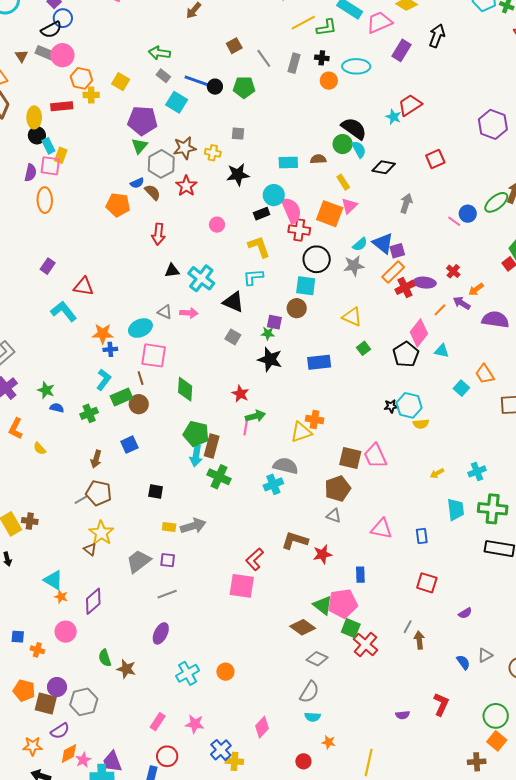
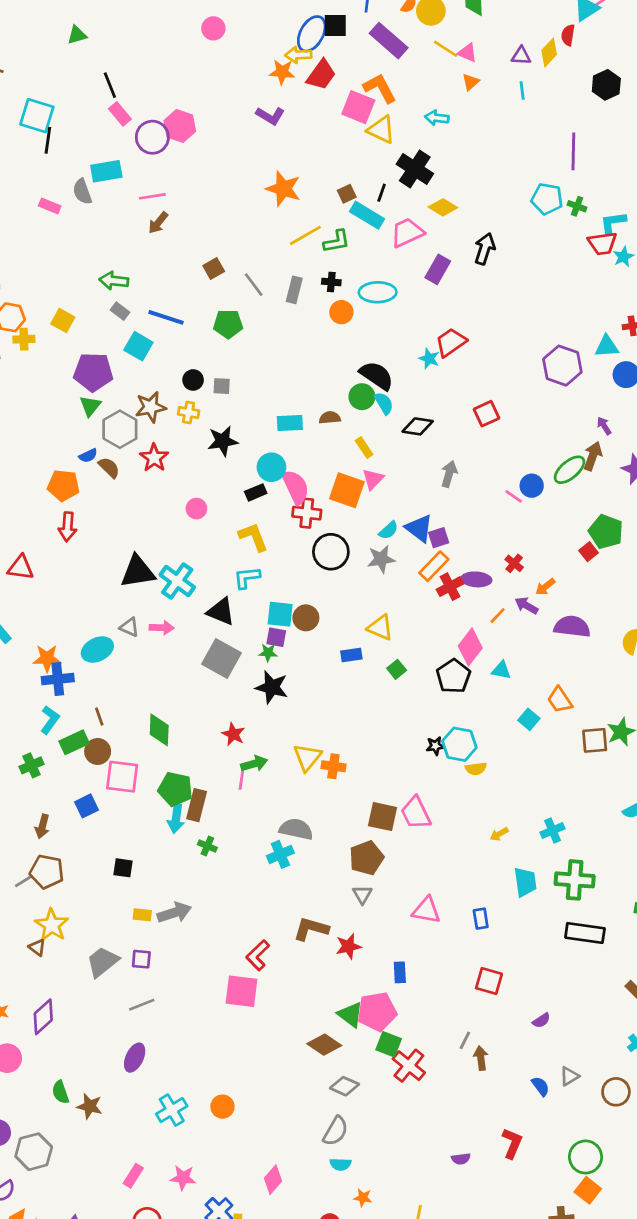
black circle: (215, 87) -> (193, 380), moved
red arrow: (158, 234) -> (68, 527), moved
black triangle: (172, 271) -> (138, 572), size x1.8
red triangle: (84, 286) -> (21, 568), moved
cyan square: (306, 286) -> (280, 614), moved
gray square: (233, 337) -> (221, 658), size x1.8
blue cross: (110, 349) -> (58, 679), size x1.6
pink square: (154, 355) -> (122, 777), moved
blue rectangle: (319, 362) -> (351, 655), moved, size x0.7
yellow triangle: (301, 432) -> (307, 757), moved, turned -30
green cross: (219, 477) -> (207, 846), size x0.6
gray triangle: (334, 516) -> (362, 894), turned 42

